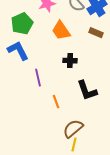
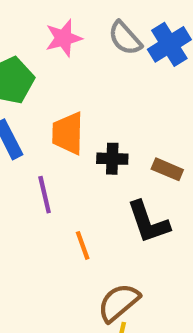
orange trapezoid: (61, 31) -> (68, 133), moved, turned 35
brown rectangle: (96, 33) -> (167, 169), moved

